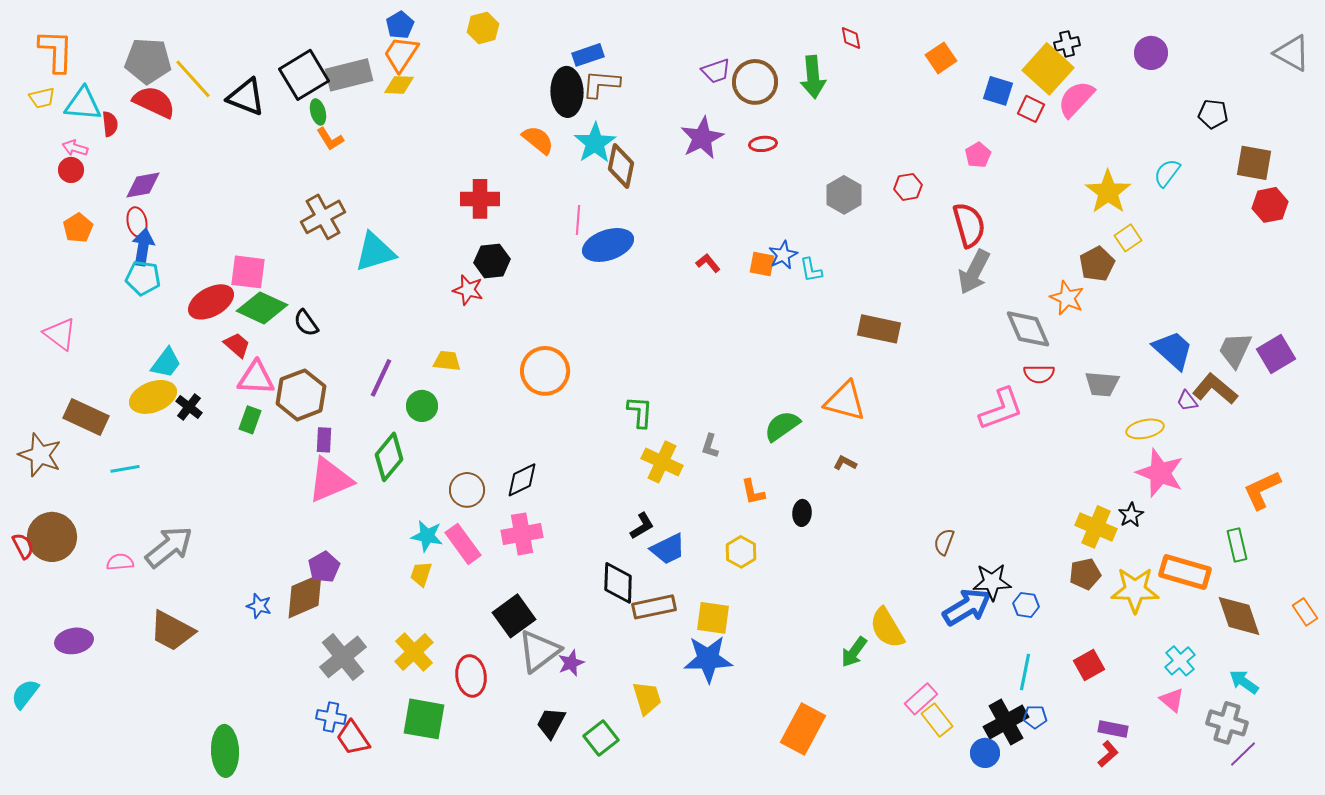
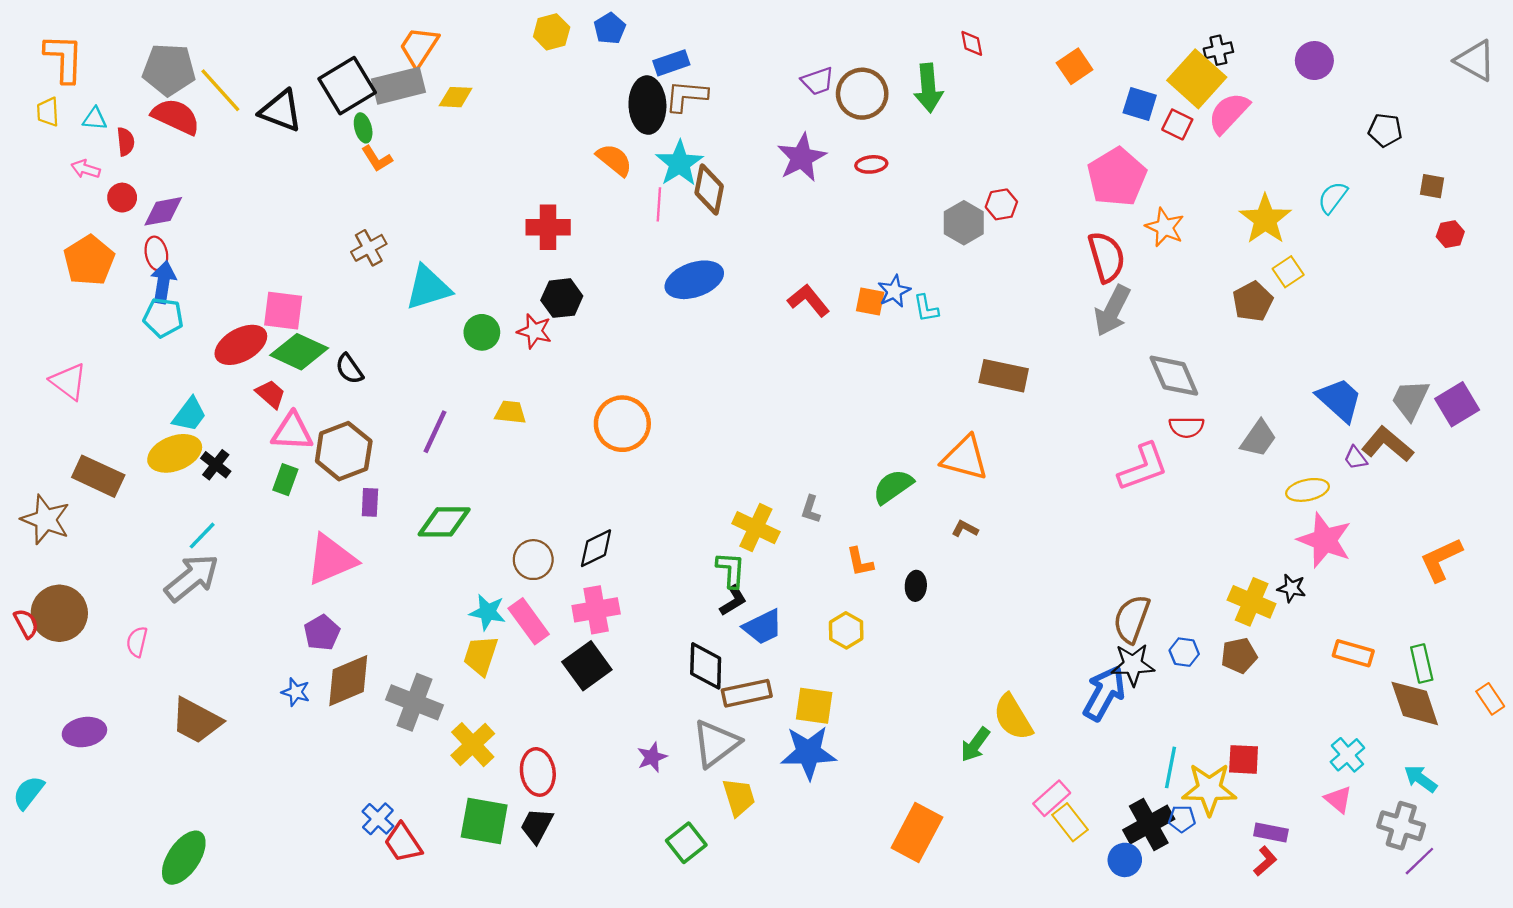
blue pentagon: (400, 25) -> (610, 29), moved
orange trapezoid: (401, 54) -> (419, 47), moved
yellow trapezoid: (42, 98) -> (48, 112), turned 100
cyan triangle: (83, 104) -> (95, 119), size x0.6
pink pentagon: (978, 155) -> (1117, 177), size x2.0
brown square: (1254, 163) -> (1432, 186), size x0.6
red circle: (71, 170) -> (122, 198), moved
red hexagon: (908, 187) -> (1001, 204), moved
red hexagon: (1270, 205) -> (1450, 234), size x0.7
brown cross: (323, 217) -> (369, 248), size x0.7
pink line: (578, 220) -> (659, 204), moved
orange pentagon: (78, 228) -> (89, 260), size x1.5
red L-shape: (708, 263) -> (808, 300), size x1.5
orange star: (1067, 298) -> (1165, 227), moved
gray trapezoid: (1102, 384) -> (1258, 439), turned -60
green circle: (422, 406) -> (482, 332), moved
green L-shape: (640, 412) -> (731, 570), moved
green diamond: (389, 457) -> (444, 522), turned 51
cyan line: (125, 469) -> (202, 536), moved, turned -36
pink triangle: (330, 480) -> (331, 560), moved
black star: (1131, 515) -> (1292, 588), turned -30
brown semicircle: (944, 542) -> (1132, 619), moved, size x1.6
green rectangle: (1237, 545) -> (1422, 663), moved
gray arrow: (169, 547) -> (192, 578), moved
pink semicircle: (120, 562) -> (137, 642), turned -72
purple pentagon: (324, 567) -> (322, 633), moved
orange rectangle: (1185, 572) -> (1353, 653), size x0.7
yellow trapezoid: (421, 574) -> (481, 656), size x1.4
yellow star: (1135, 590) -> (1209, 789), moved
blue hexagon: (1026, 605) -> (1184, 652), moved
blue arrow: (967, 607) -> (1104, 693), turned -30
black square: (514, 616) -> (587, 666), moved
gray triangle: (539, 651) -> (716, 743), moved
gray cross: (343, 657) -> (414, 702), moved, turned -30
red square: (1089, 665) -> (1244, 759), turned 32
blue cross: (331, 717) -> (378, 819), turned 32
black trapezoid: (551, 723) -> (537, 826), moved
green ellipse: (225, 751) -> (184, 858), moved, turned 36

